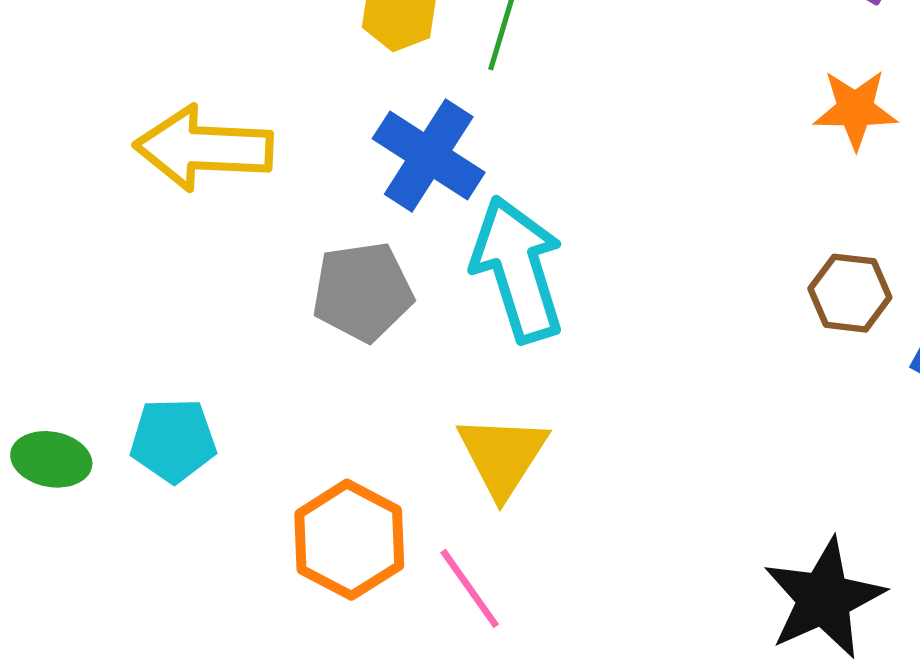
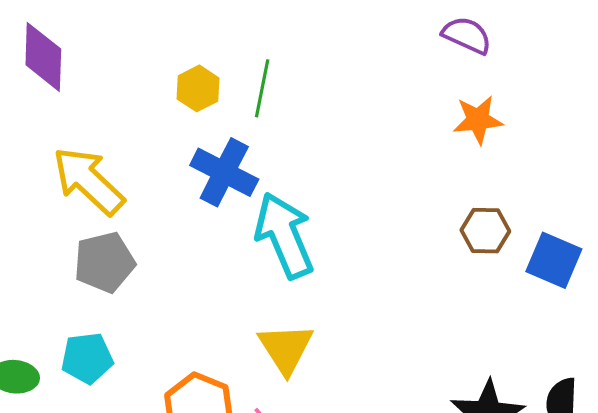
yellow arrow: (204, 148) -> (88, 181), turned 46
gray pentagon: (363, 292) -> (104, 262), moved

